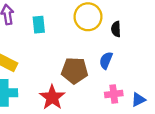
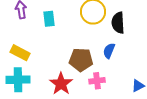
black semicircle: (116, 29) -> (118, 23), size x1.5
pink cross: (114, 94) -> (97, 81), moved

